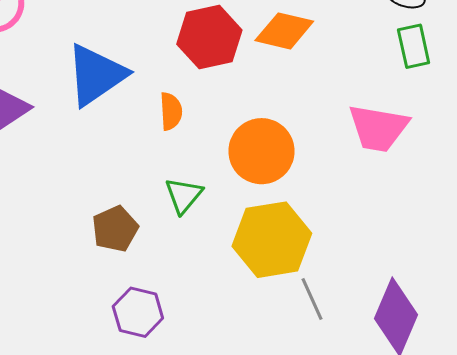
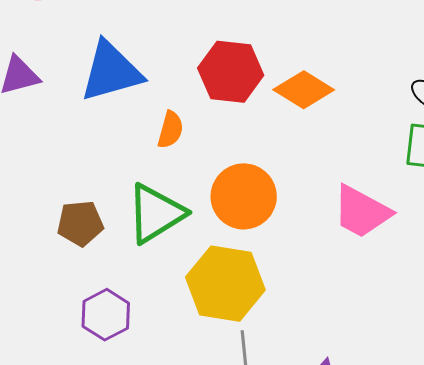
green triangle: (184, 195) -> (156, 213), size x1.6
purple hexagon: (138, 312) -> (106, 315), moved

